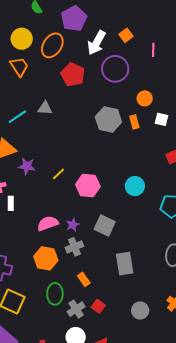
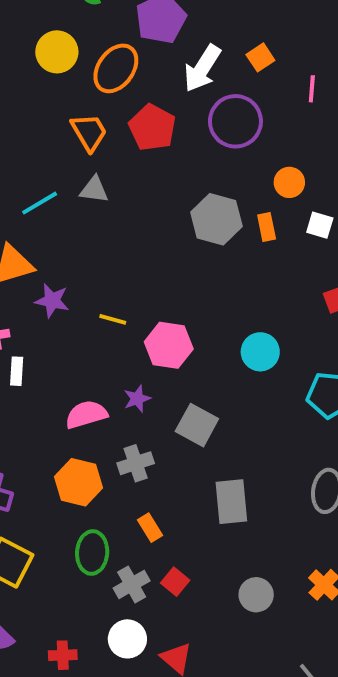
orange trapezoid: (19, 67) -> (89, 132), moved
yellow line: (58, 174) -> (113, 319), turned 56
purple star: (73, 225) -> (137, 399), moved

